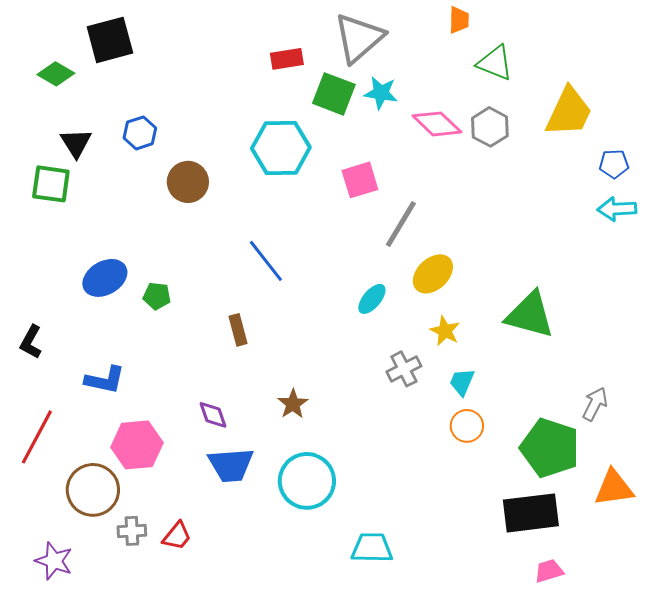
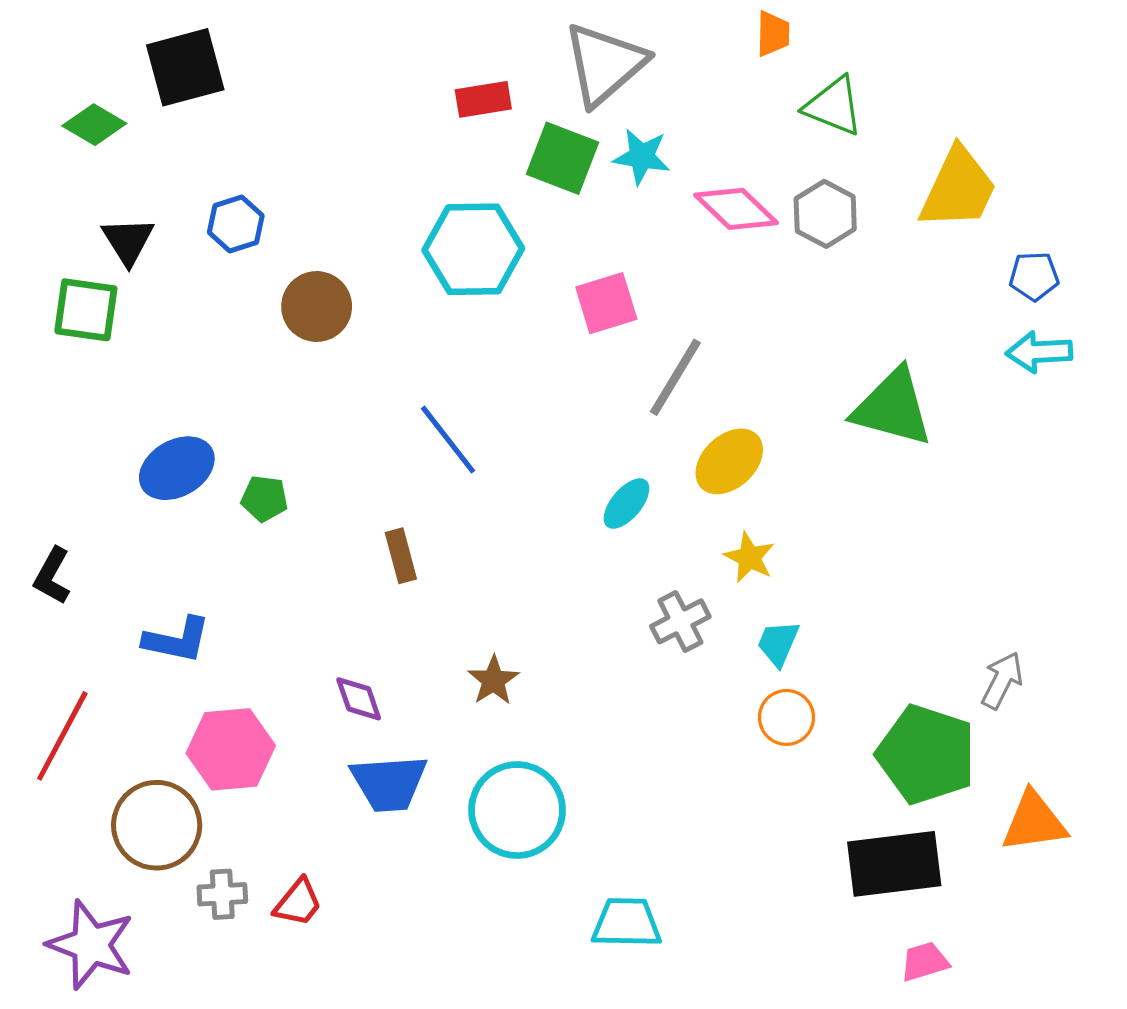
green triangle: (530, 315) -> (893, 408), moved
purple star: (54, 561) -> (91, 945), size x1.4

